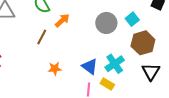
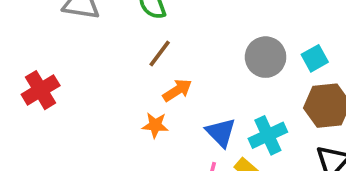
orange arrow: (62, 20) -> (177, 90), moved
brown line: (42, 37) -> (160, 54), moved

